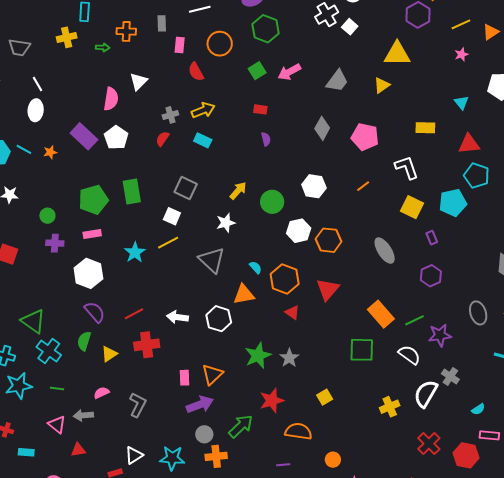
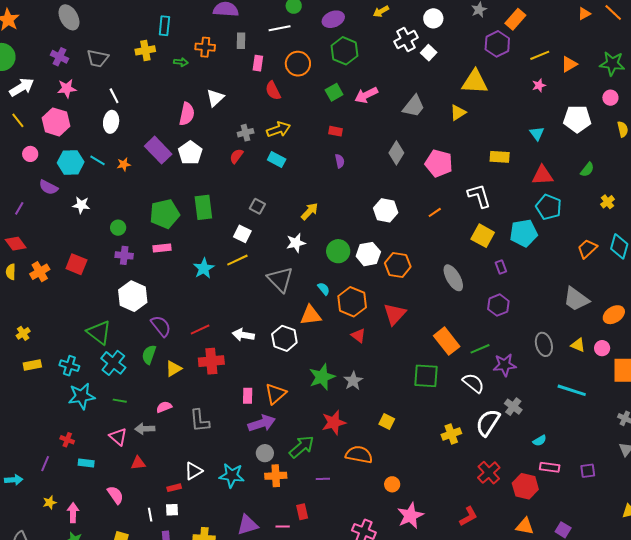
gray square: (186, 188) -> (257, 206), size x0.7
green circle: (272, 202) -> (338, 251), moved
white hexagon: (88, 273) -> (133, 296), moved
yellow square: (325, 397) -> (387, 421), turned -35
gray L-shape: (138, 405) -> (200, 421), turned 145
purple line: (283, 465) -> (323, 479), moved

